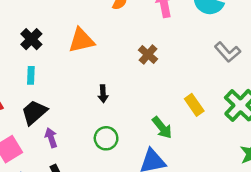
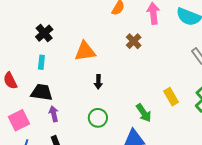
orange triangle: (81, 40) -> (85, 51), moved
brown cross: (148, 54) -> (134, 41), moved
black trapezoid: (34, 112) -> (42, 92), turned 45

